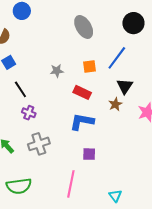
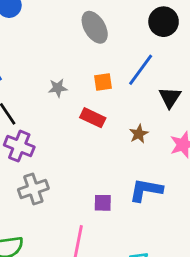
black triangle: (125, 86) -> (170, 97), moved
purple cross: (29, 113) -> (19, 146), size x1.5
blue L-shape: (82, 122) -> (146, 190), moved

